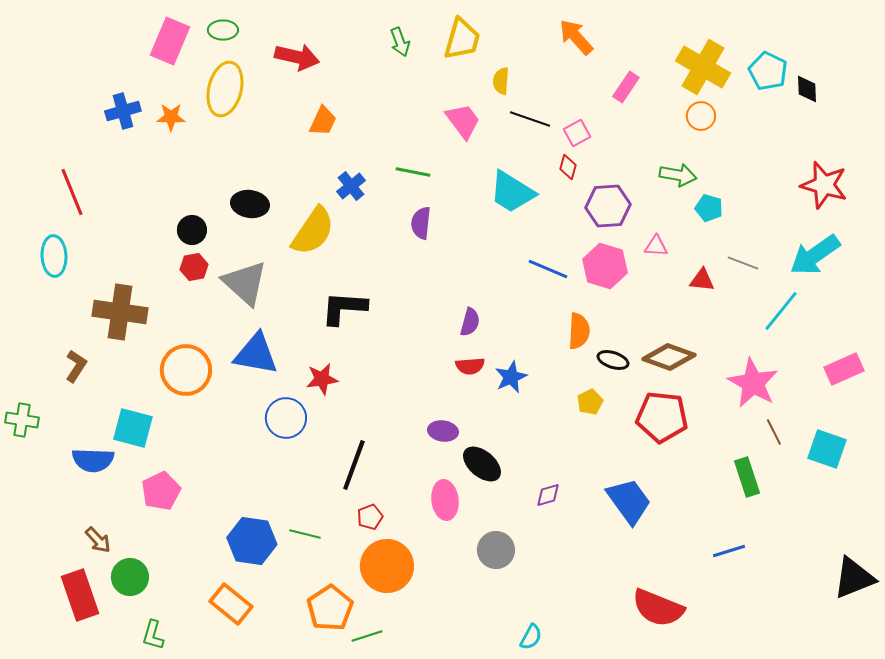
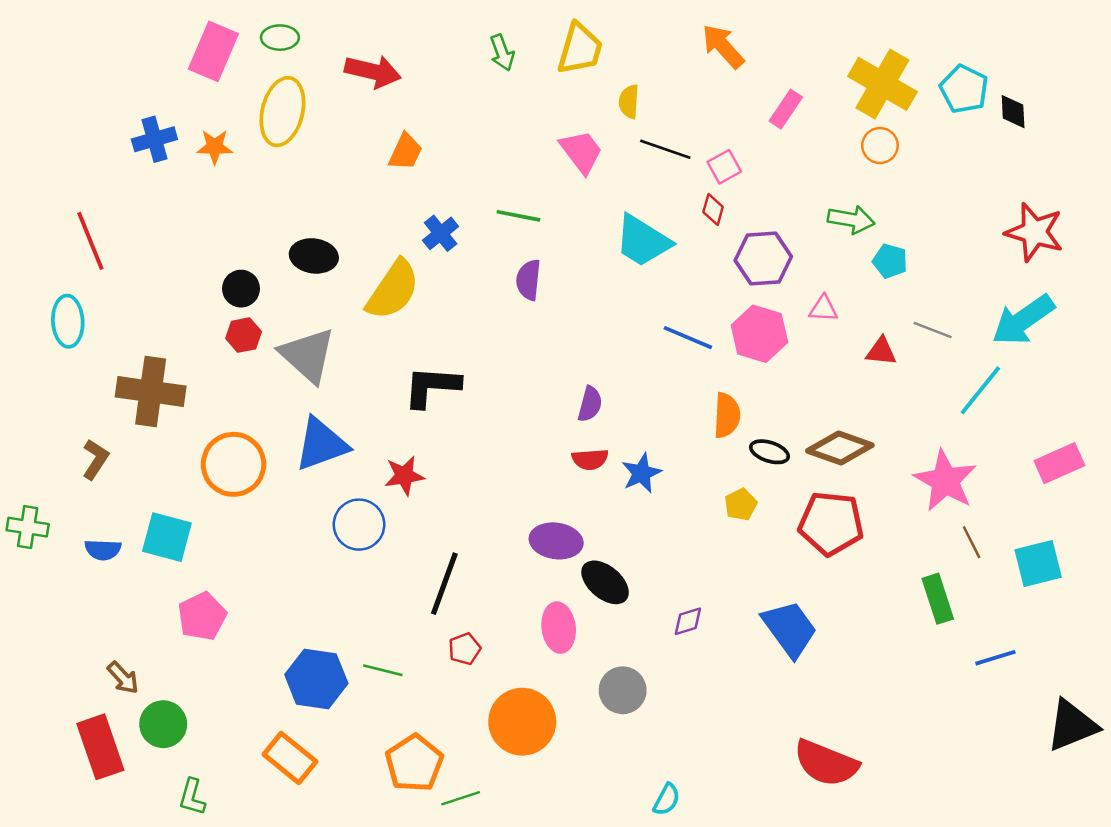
blue triangle: (256, 354) -> (321, 444), turned -30
purple ellipse: (443, 431) -> (556, 541), size x1.4
cyan square: (827, 449) -> (1038, 564), turned -33
blue semicircle: (93, 460) -> (103, 550), moved, size x0.7
blue line: (729, 551) -> (995, 658), moved
orange circle: (387, 566) -> (522, 722), moved

